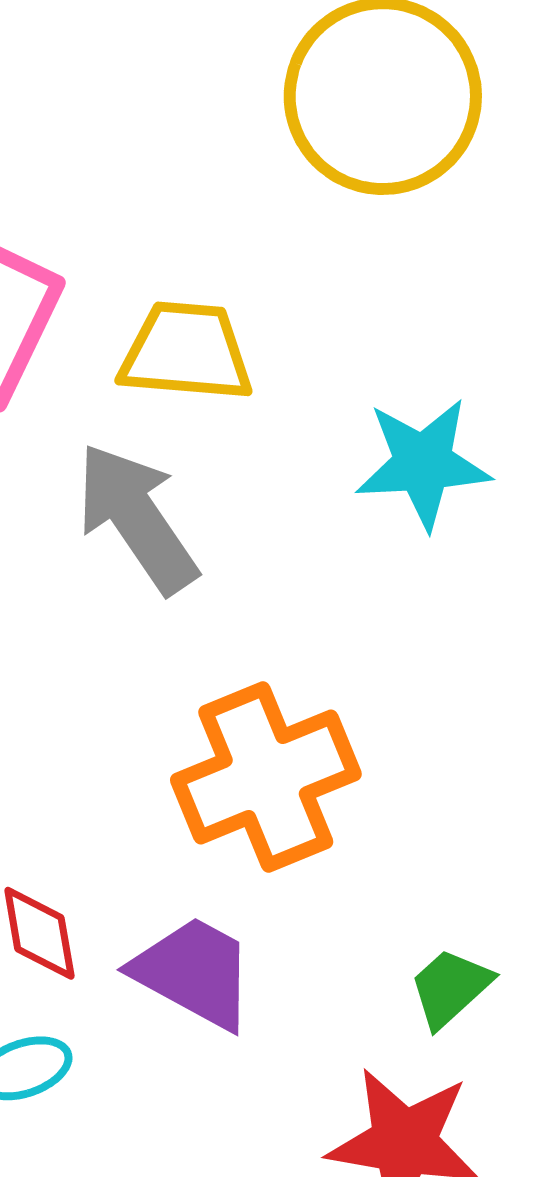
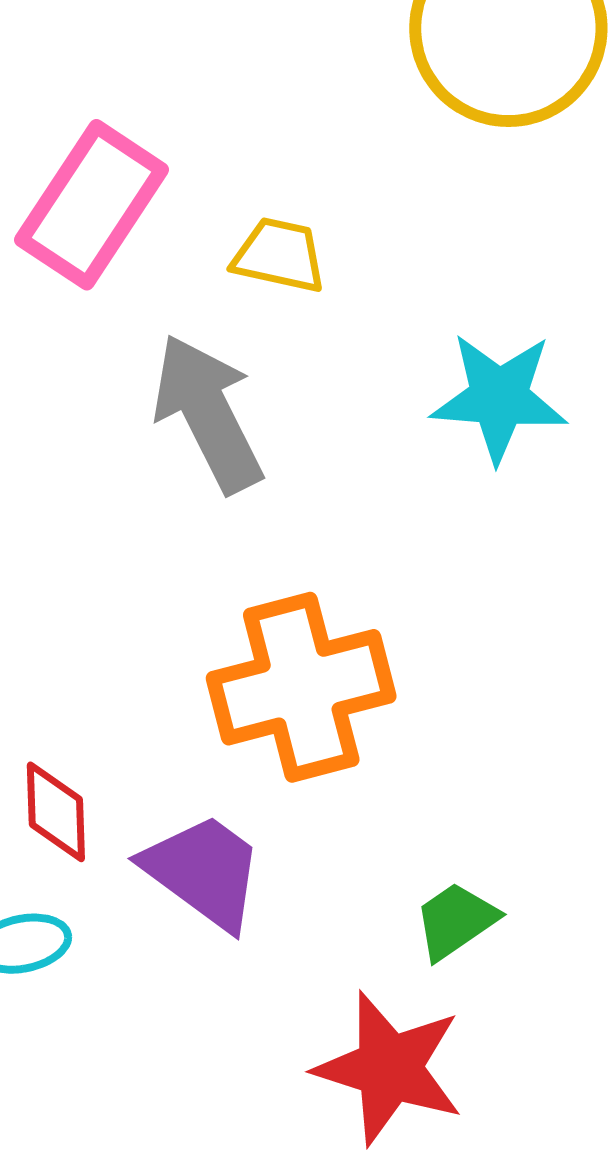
yellow trapezoid: (186, 352) -> (279, 255), size x0.7

